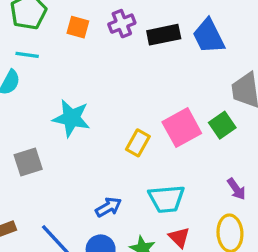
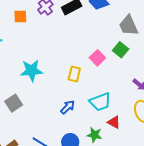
pink square: (182, 128) -> (97, 58), size x0.7
blue arrow: (108, 207) -> (68, 107), moved

